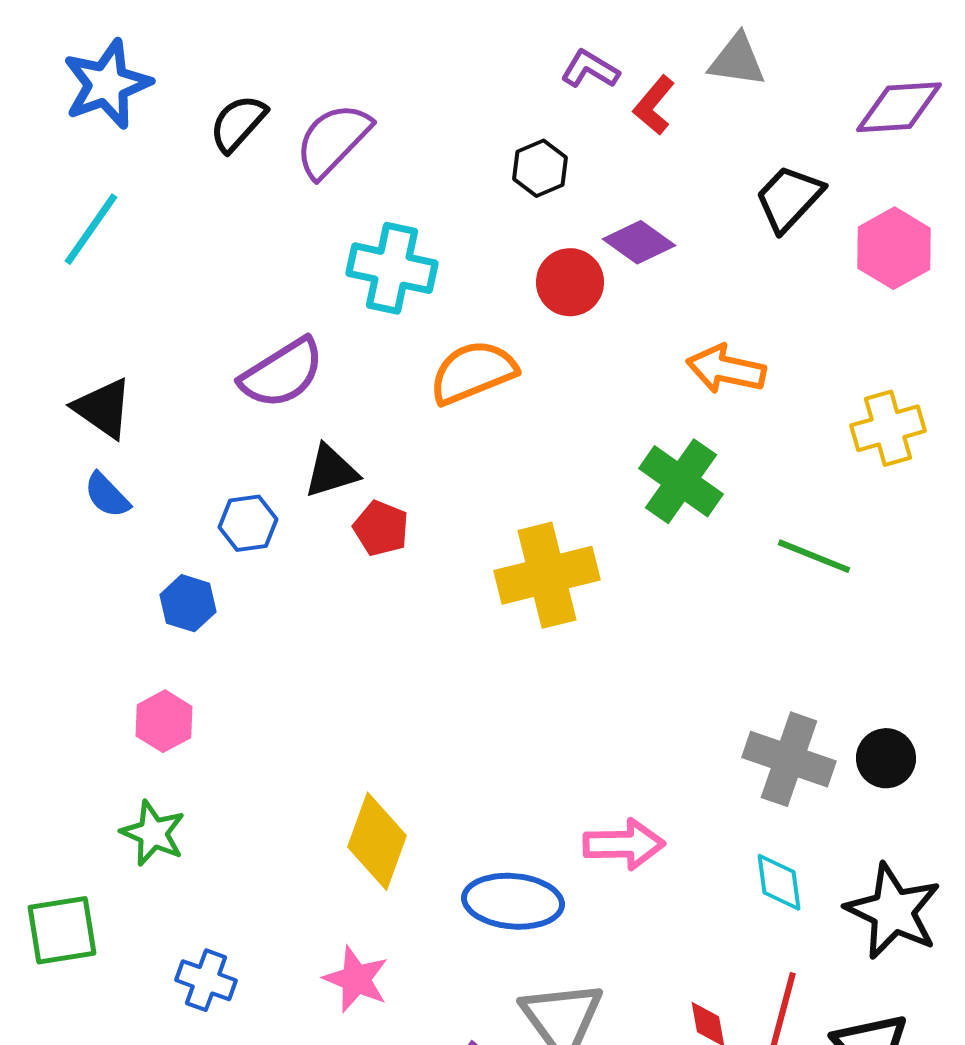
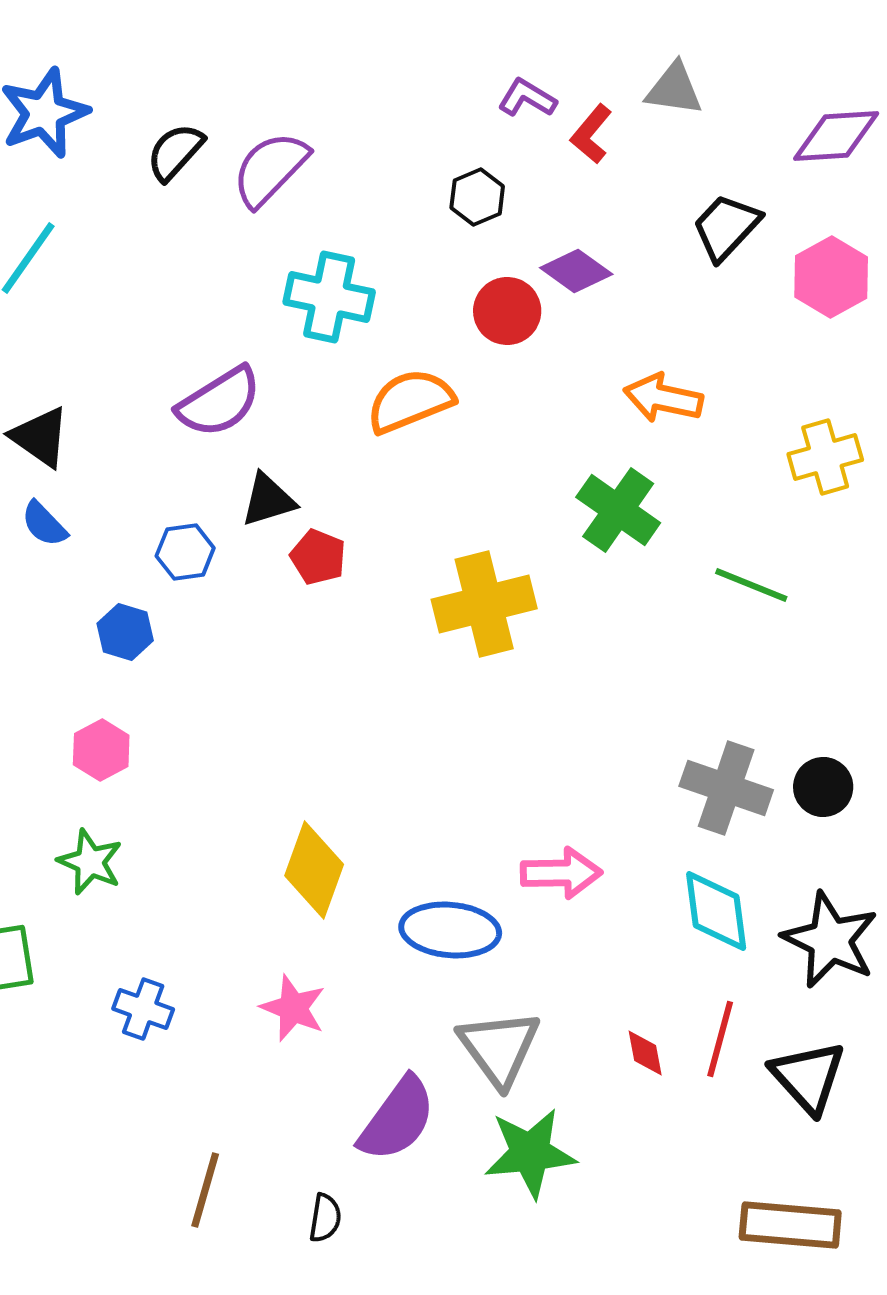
cyan diamond: (779, 882) -> (716, 911), size x1.4

